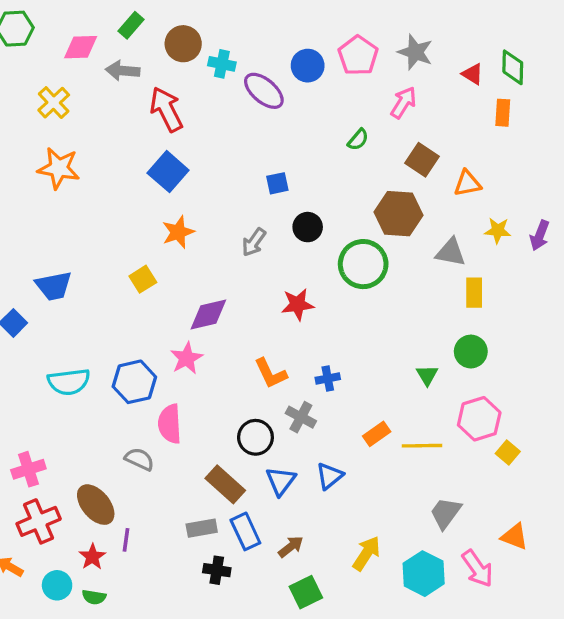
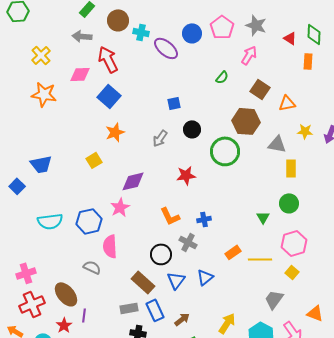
pink diamond: (81, 47) -> (80, 74), moved
yellow square: (508, 452) -> (292, 272), moved

